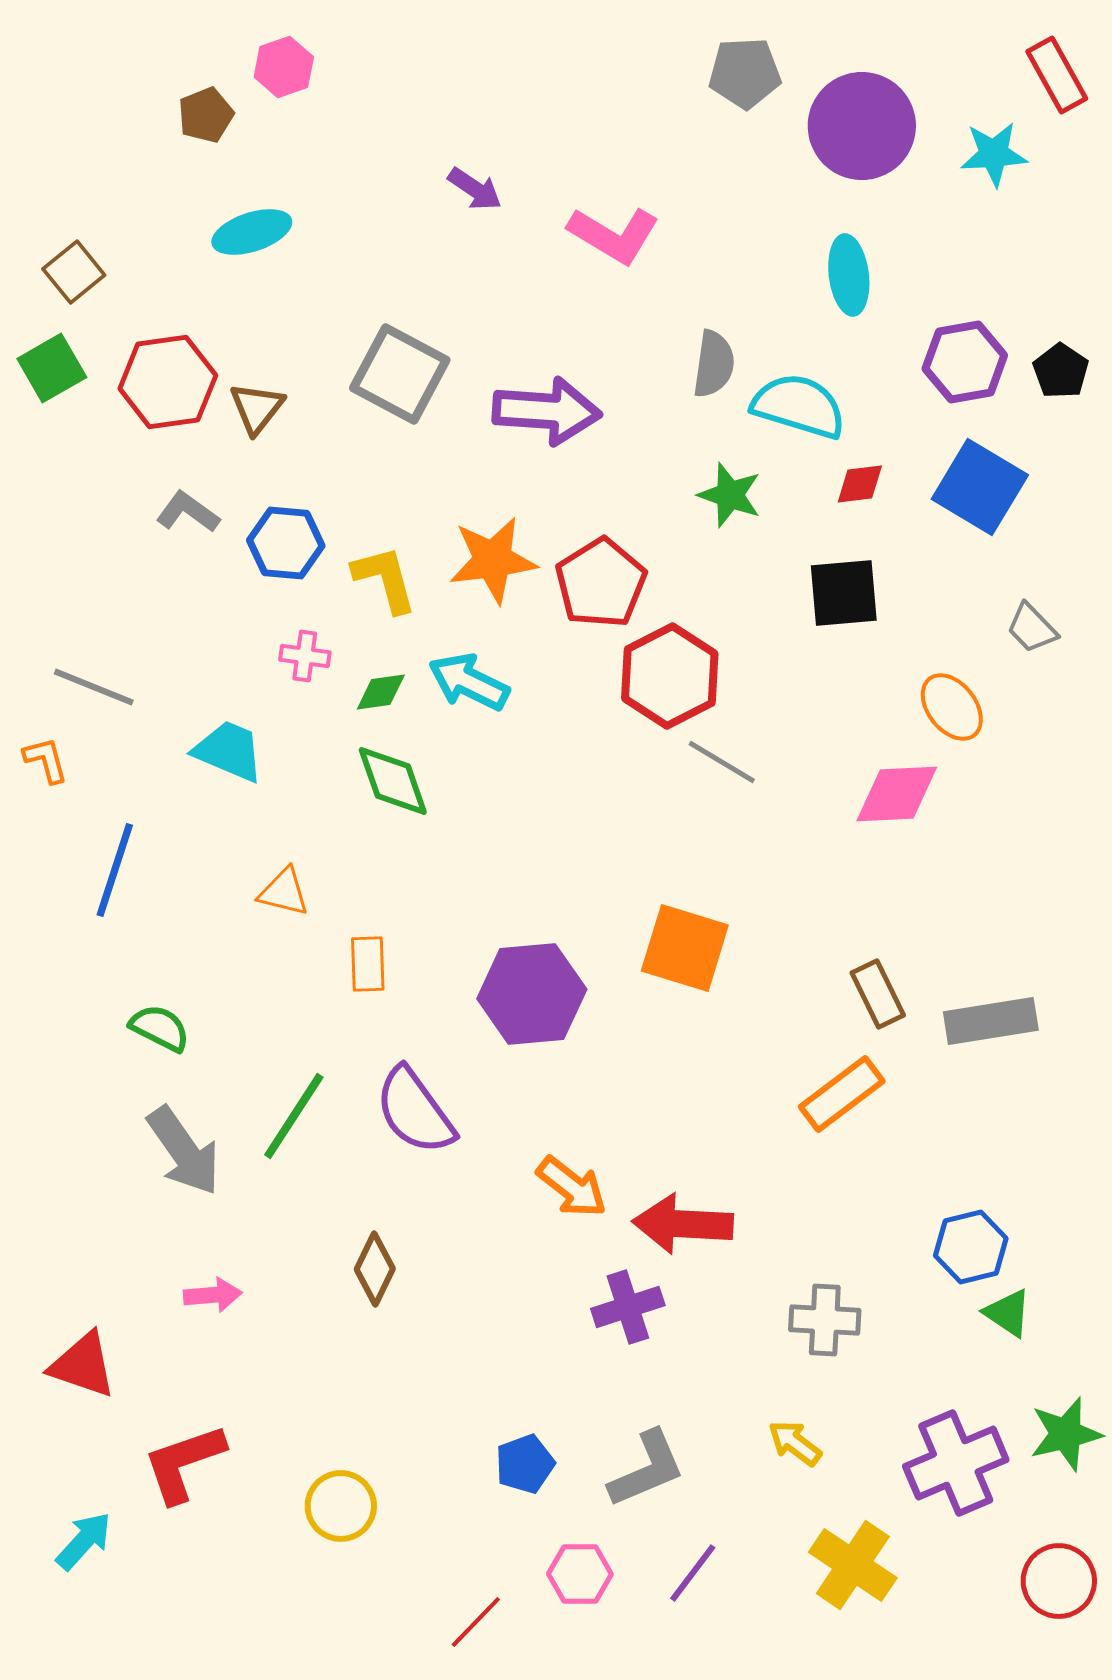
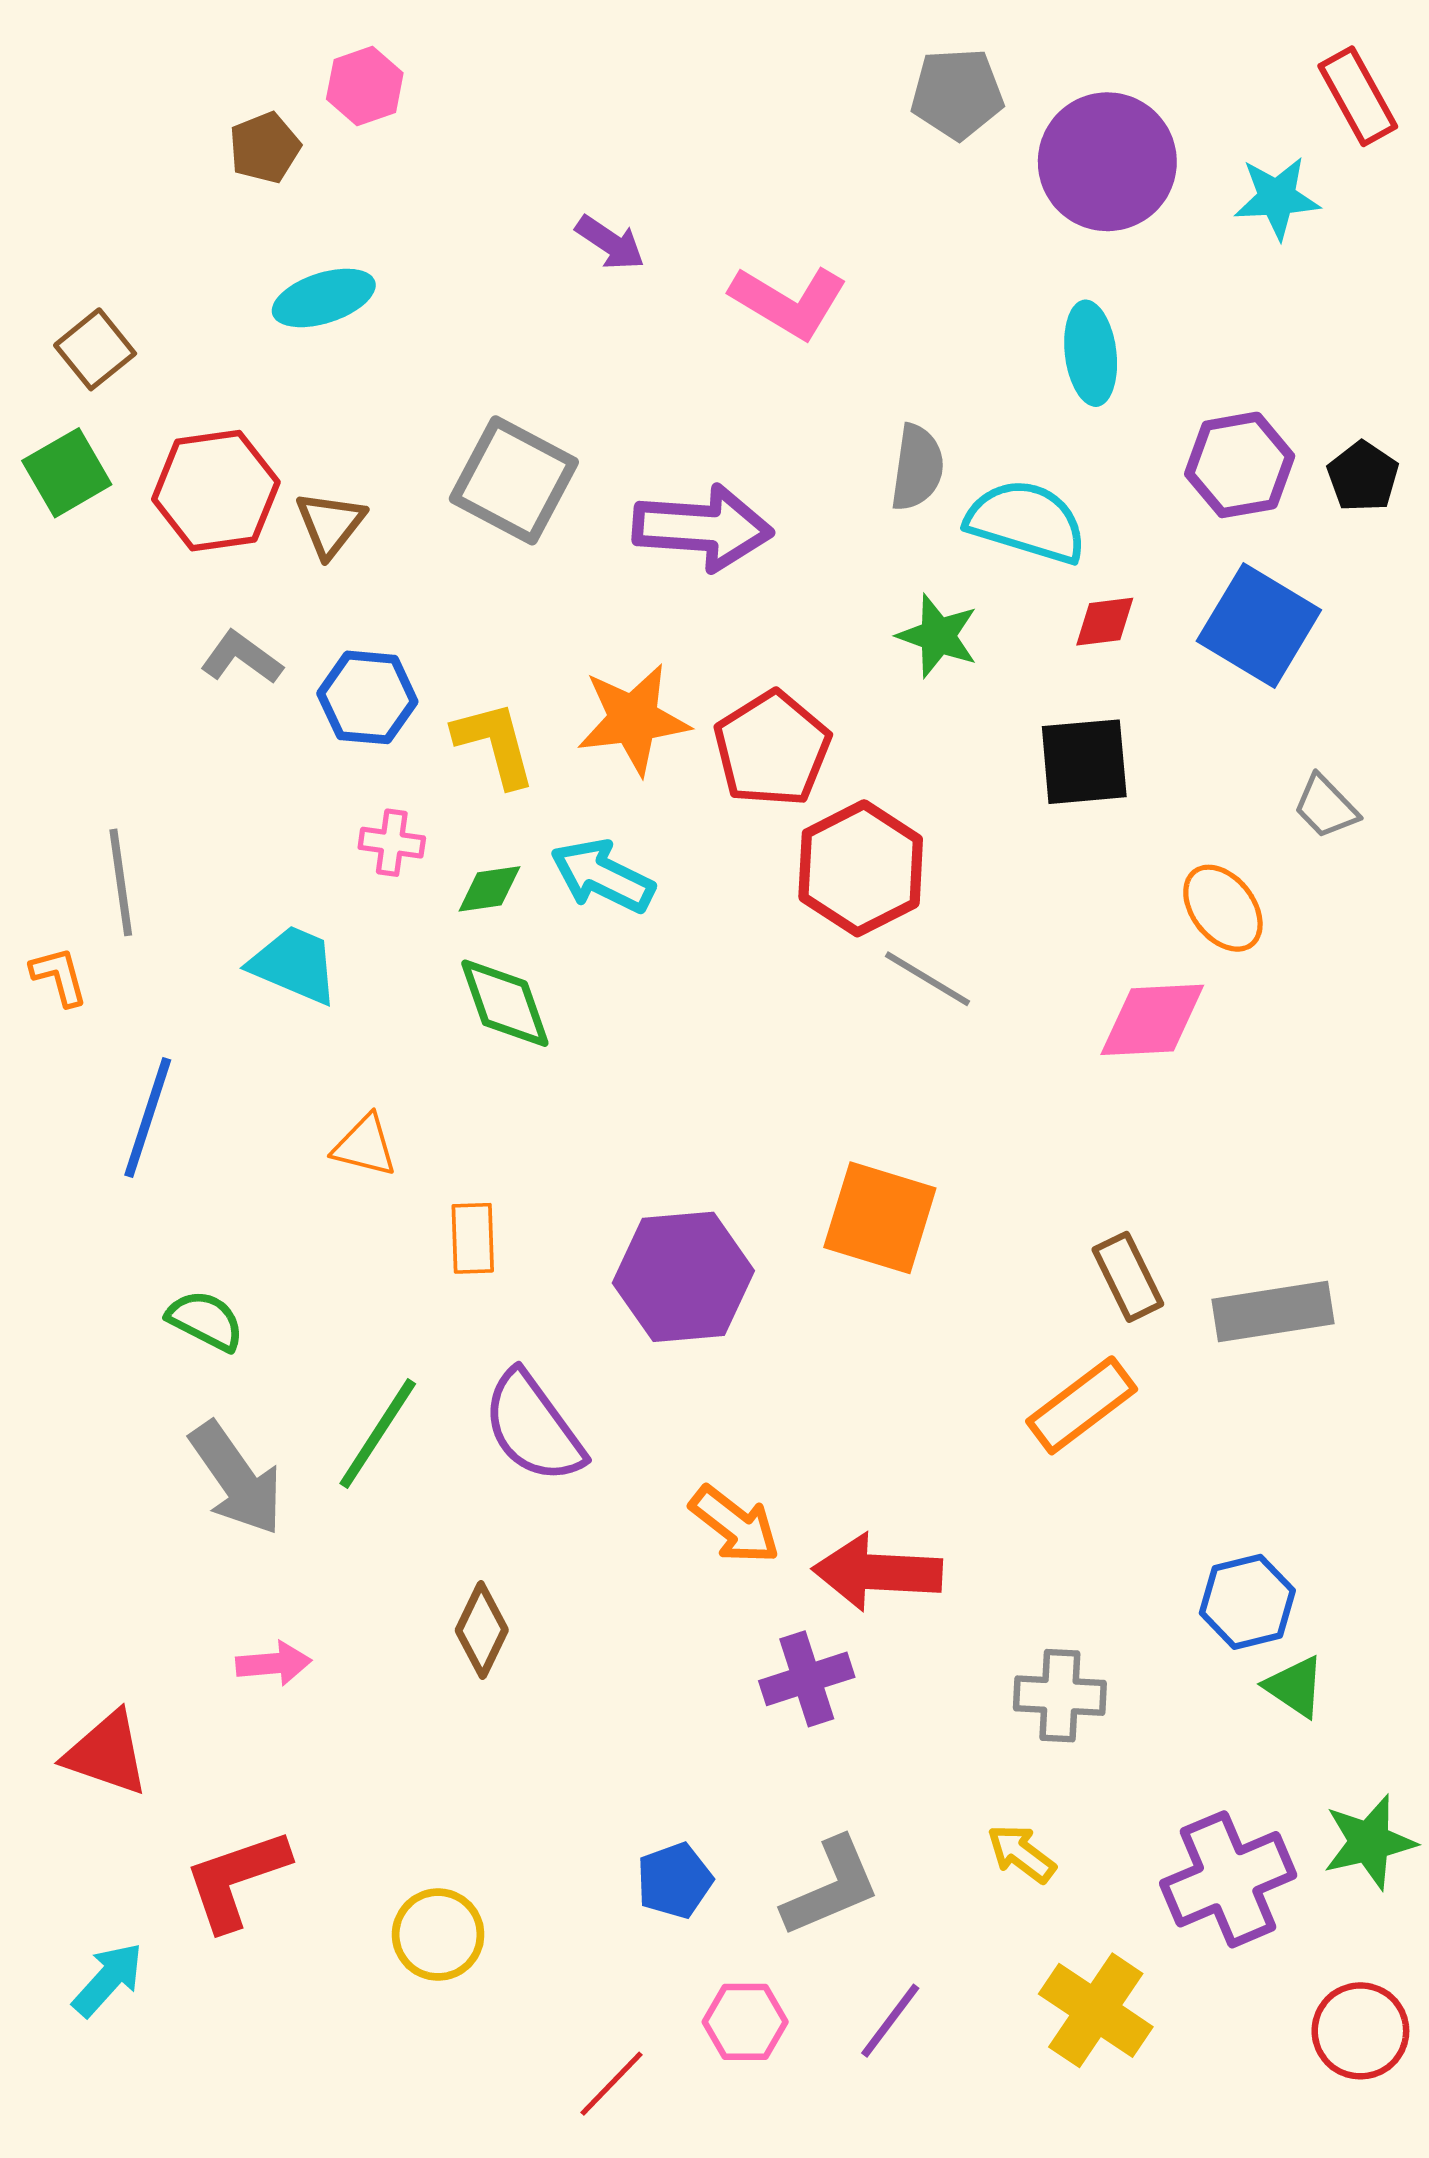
gray line: (94, 687) -> (121, 882), turned 60

